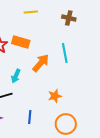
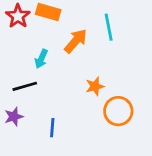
blue line: (30, 117) -> (52, 128), moved
orange circle: (66, 124) -> (118, 111), moved

